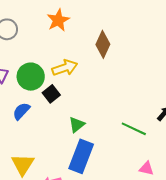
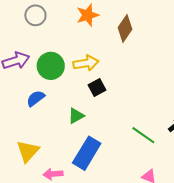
brown diamond: (103, 44) -> (125, 28), moved
black square: (51, 94) -> (97, 88), moved
green triangle: (77, 125) -> (76, 116), moved

